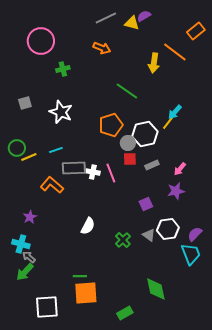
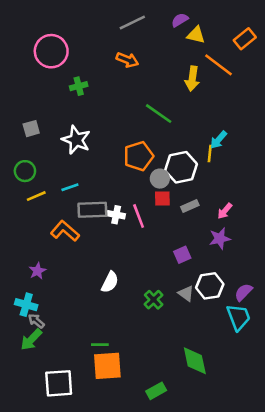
yellow triangle: (132, 23) -> (196, 35), moved
yellow line: (168, 123) -> (210, 154), turned -32
green circle: (17, 148) -> (25, 171), moved

